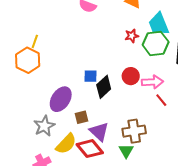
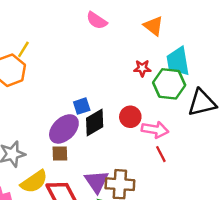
blue square: (91, 76) -> (82, 106), turned -32
purple ellipse: (61, 99) -> (64, 129), moved
purple triangle: (99, 132) -> (97, 181), moved

